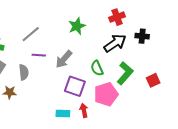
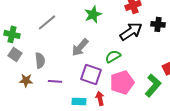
purple line: (39, 55) -> (55, 81), moved
green semicircle: (97, 68) -> (113, 56), turned 84
green L-shape: (125, 73) -> (153, 85), moved

